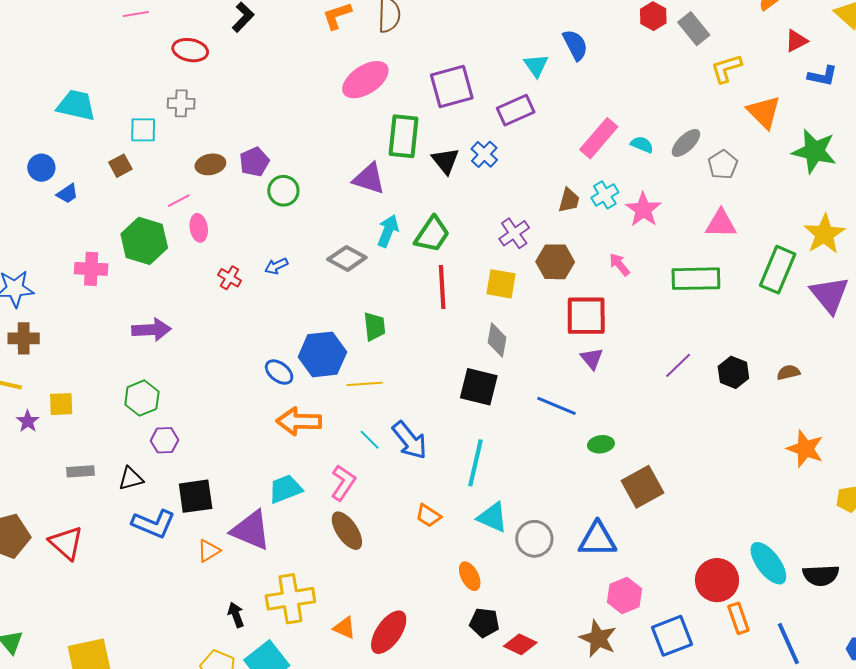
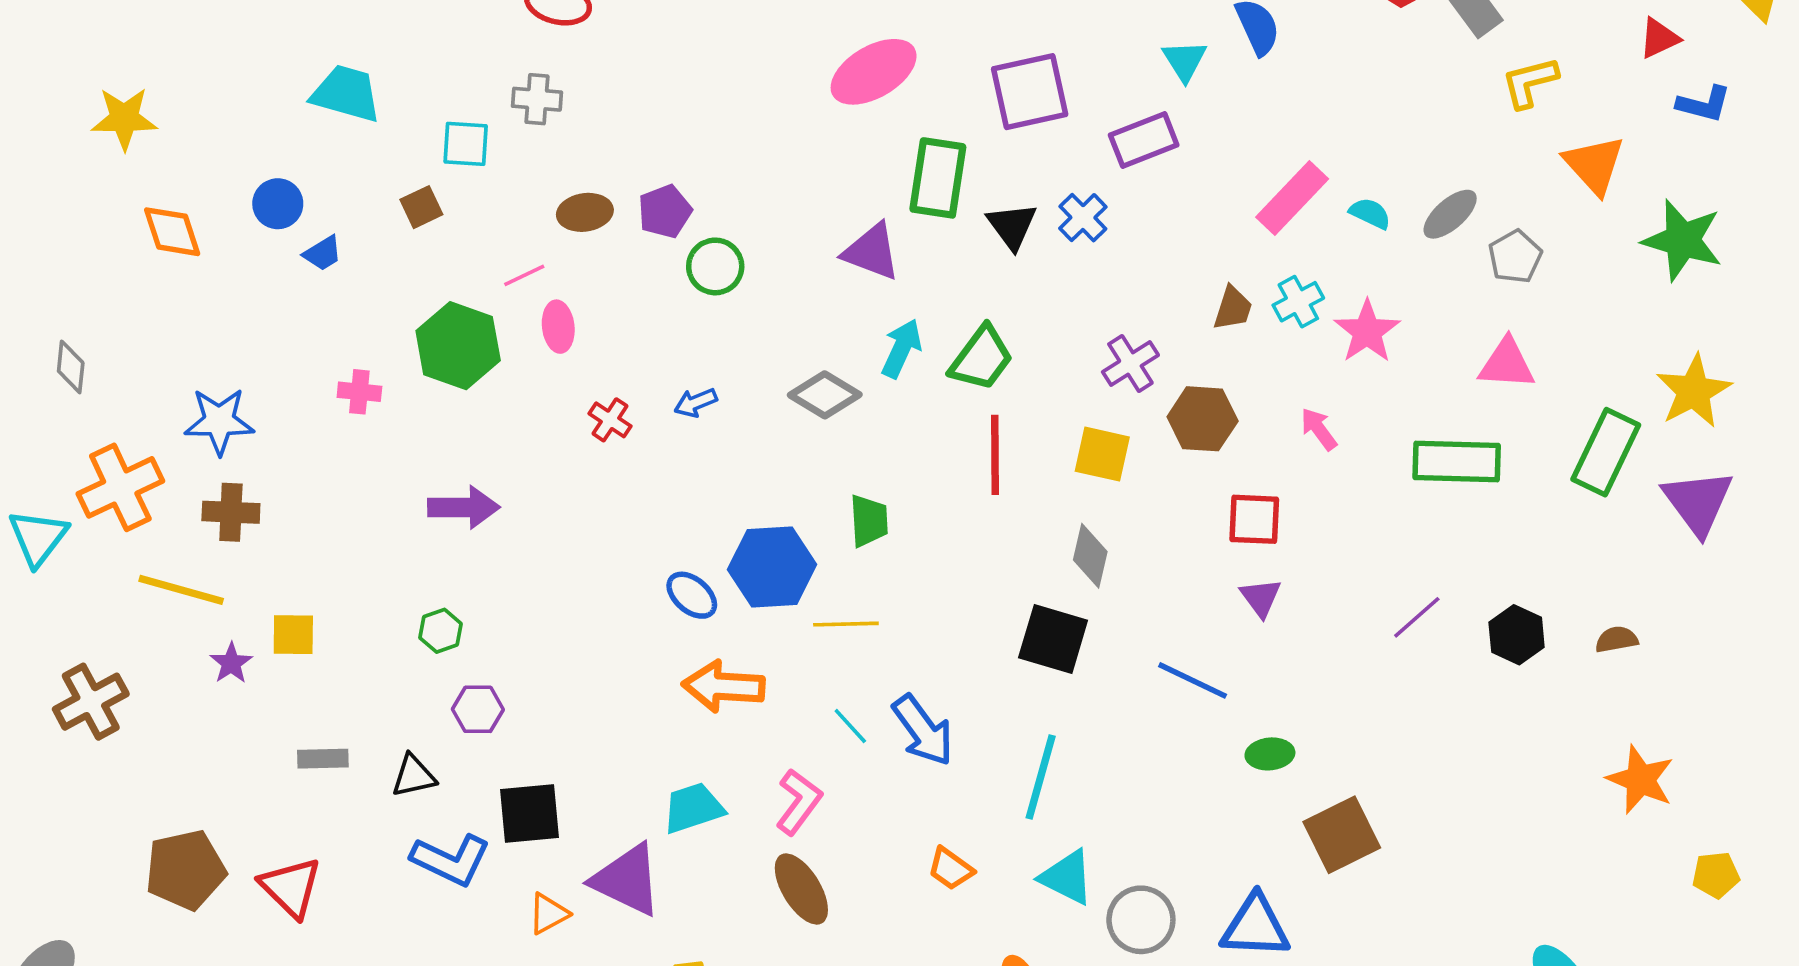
pink cross: (91, 269) -> (359, 392), size x0.7
red square: (586, 316) -> (1254, 519), size x0.7
green hexagon: (142, 398) -> (441, 631), size x0.7

